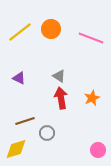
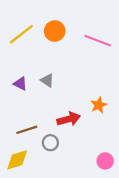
gray triangle: (59, 76) -> (47, 80), moved
red arrow: (61, 98) -> (69, 119), moved, turned 85

